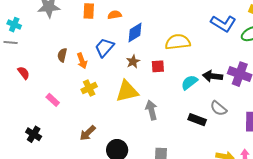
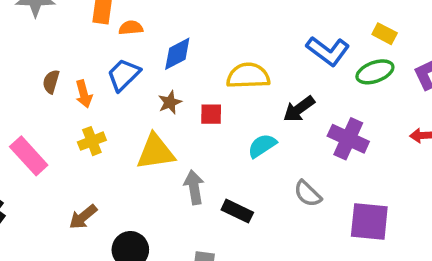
orange semicircle: (115, 15) -> (131, 28), moved
black arrow: (213, 76) -> (299, 109), moved, turned -48
pink rectangle: (53, 100) -> (29, 156), size x1.6
black rectangle: (197, 120) -> (237, 211), moved

